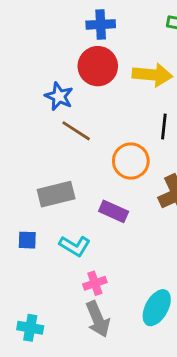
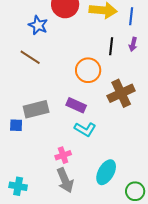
brown line: (76, 131) -> (30, 57), moved
gray rectangle: (56, 194) -> (36, 109), moved
cyan L-shape: (75, 246) -> (85, 129), moved

